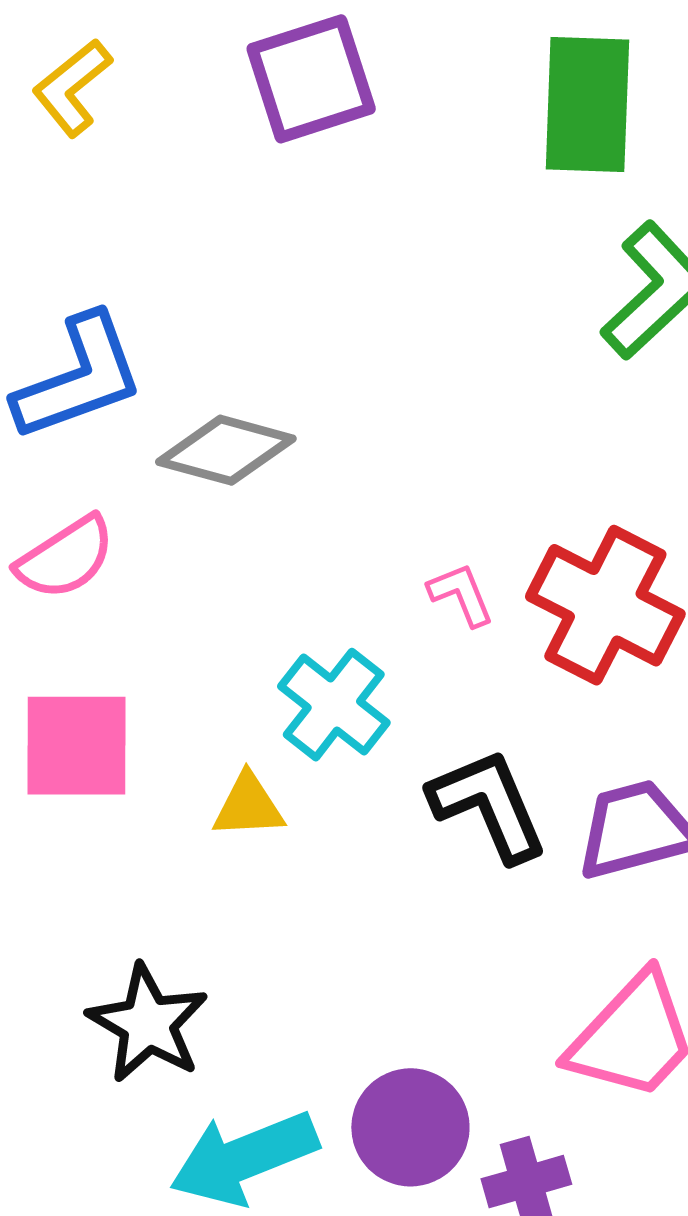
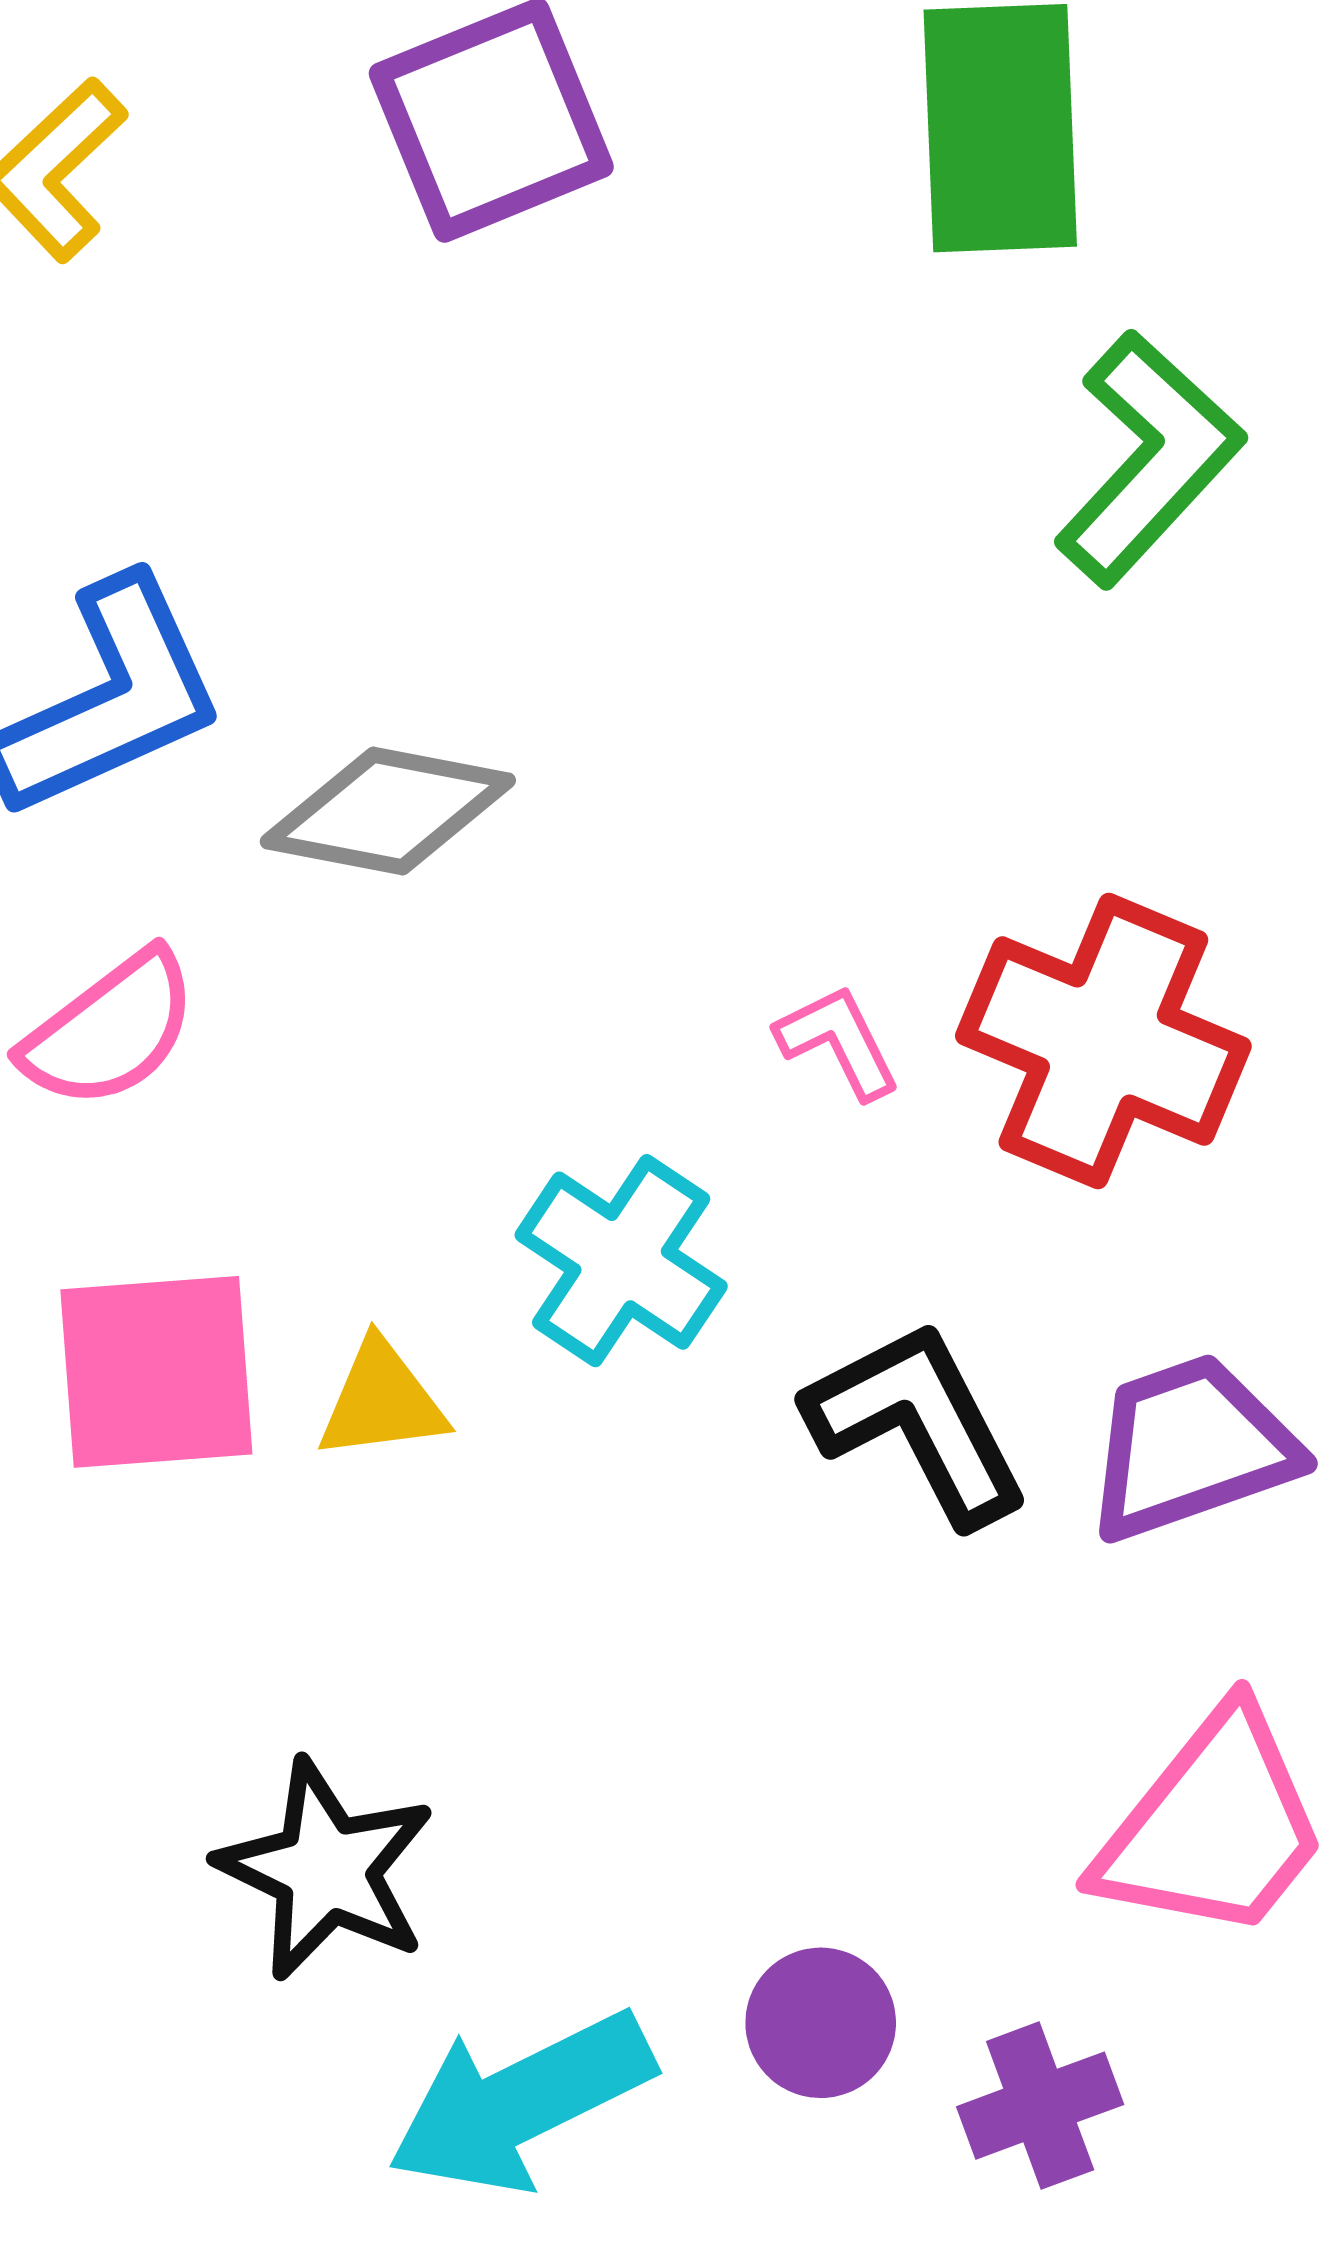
yellow triangle: (248, 806) -> (382, 1401), moved
purple circle: (410, 1127) -> (821, 2023), size x0.7

